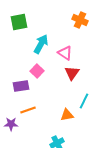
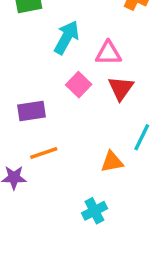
pink triangle: (65, 53) -> (108, 53), turned -35
pink square: (37, 71) -> (79, 85), moved

